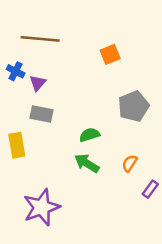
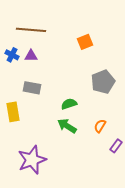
purple triangle: (38, 83) -> (31, 56), moved, turned 48

